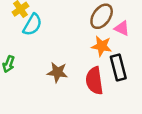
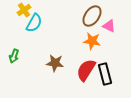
black rectangle: (118, 68) -> (105, 74), moved
red semicircle: (94, 81) -> (86, 70), turned 40

